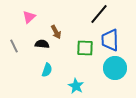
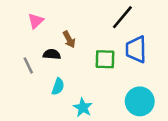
gray line: (14, 46) -> (28, 65), moved
cyan circle: (115, 68) -> (140, 101), moved
cyan star: (76, 86) -> (83, 108), moved

